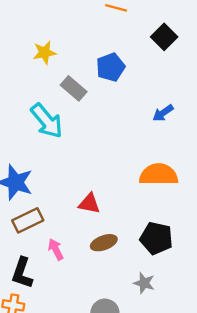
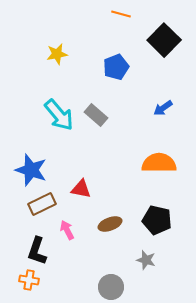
black square: (164, 37) -> (164, 40), size x1.4
gray rectangle: (74, 88) -> (96, 115), moved
red triangle: (89, 204) -> (81, 189), moved

